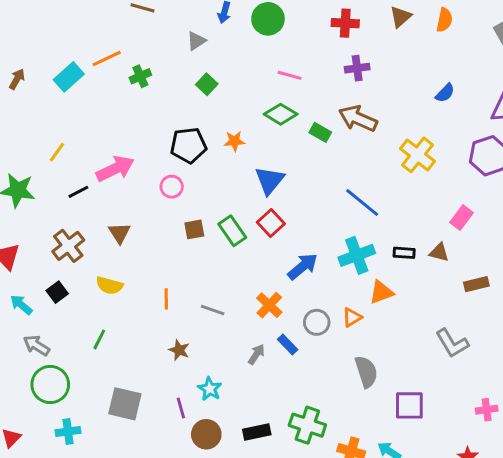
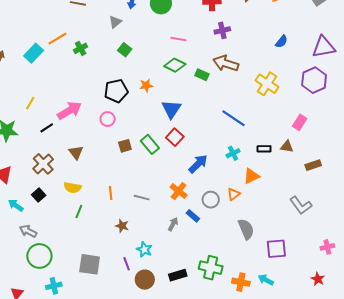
cyan cross: (357, 255) -> (233, 153), size x0.6
green line: (99, 339) -> (79, 211), moved

